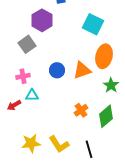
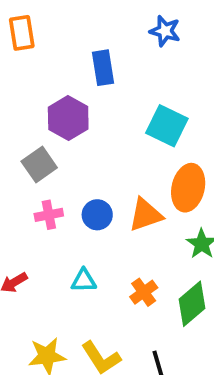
pink cross: (23, 76) -> (49, 215), moved
cyan triangle: (32, 95) -> (84, 281), moved

